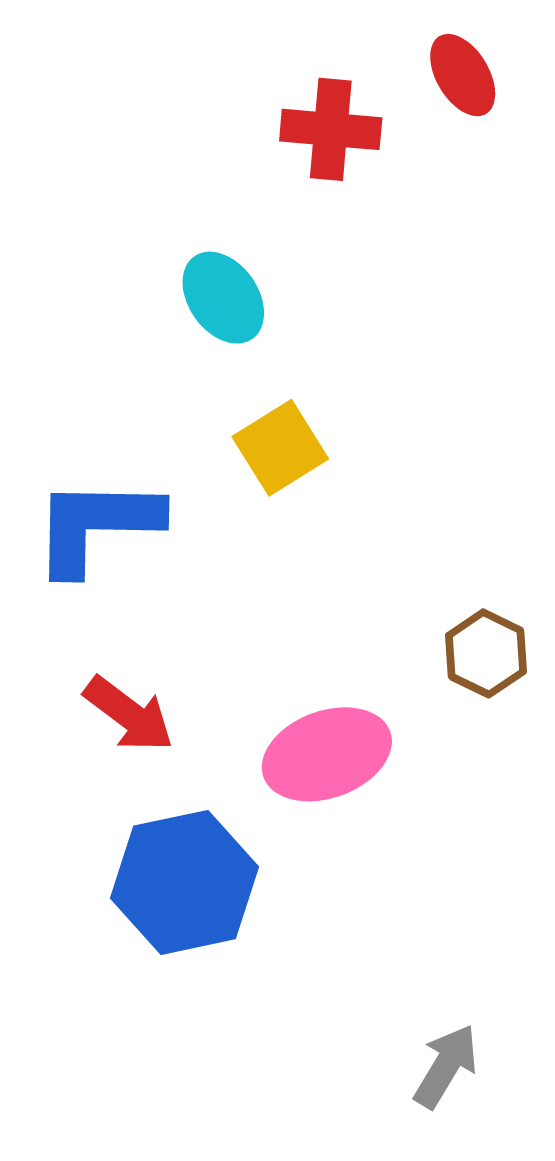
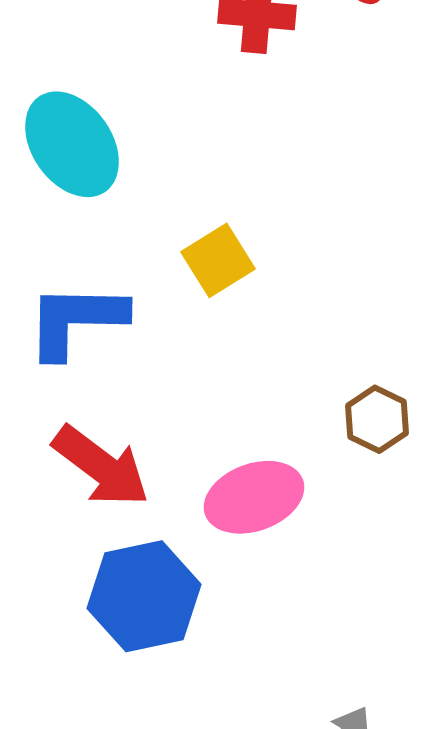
cyan ellipse: (223, 298) -> (72, 144), moved, size x1.5
red arrow: (129, 714) -> (101, 466), size x1.4

